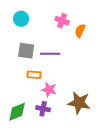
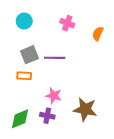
orange semicircle: (80, 31) -> (98, 34), moved
gray square: (26, 51) -> (29, 55), turned -30
orange rectangle: (34, 75) -> (24, 76), moved

